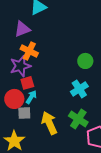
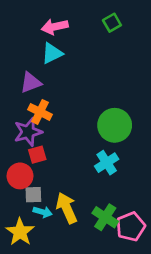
green circle: (85, 61) -> (115, 125), size x1.6
cyan arrow: (31, 97) -> (43, 212), moved, turned 72
green cross: (78, 119) -> (105, 217), moved

